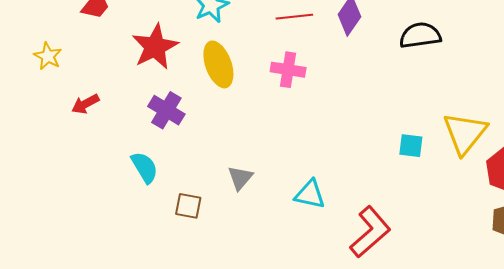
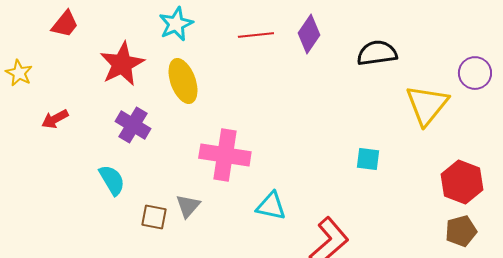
pink cross: (288, 70) -> (225, 155), moved, size x1.5
yellow triangle: (465, 133) -> (427, 105), moved
gray triangle: (240, 178) -> (188, 206), moved

